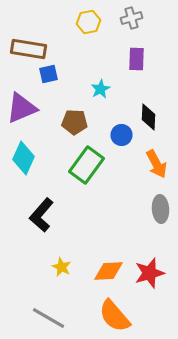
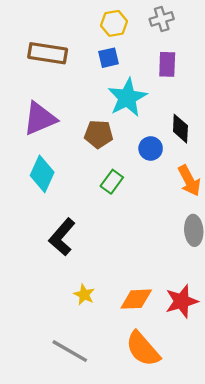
blue square: (48, 74) -> (109, 58), moved
cyan star: (100, 89) -> (127, 98), size x1.8
green rectangle: (86, 165) -> (112, 182), size x0.6

